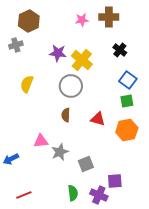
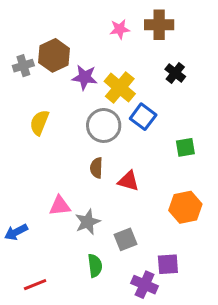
brown hexagon: (29, 21) -> (54, 55), moved
blue square: (128, 80) -> (143, 117), moved
red triangle: (98, 119) -> (128, 181), moved
orange hexagon: (127, 130) -> (185, 207), moved
green semicircle: (73, 193) -> (95, 266), moved

